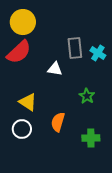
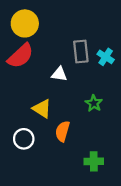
yellow triangle: (28, 102) -> (42, 109), moved
green cross: (91, 138) -> (94, 161), moved

